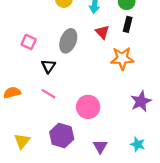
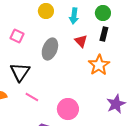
pink square: (29, 42) -> (17, 36), moved
orange star: (122, 58) -> (99, 65), turned -30
black triangle: (48, 66) -> (20, 72), moved, size x1.5

